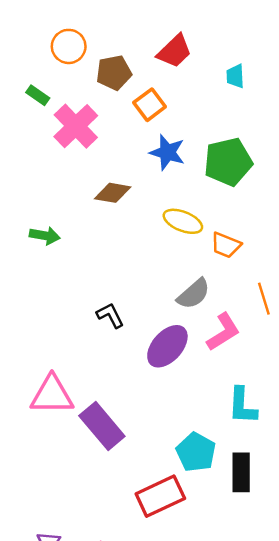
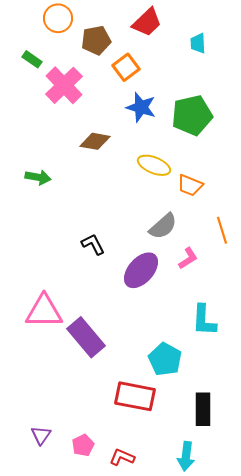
pink L-shape: (223, 332) -> (188, 258), size x0.7
black rectangle: (241, 472) -> (203, 409), moved
red rectangle: (160, 496) -> (135, 396), turned 36

